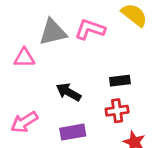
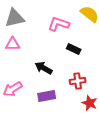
gray triangle: (53, 32) -> (15, 18), moved
black rectangle: (120, 81) -> (74, 49), moved, turned 32

